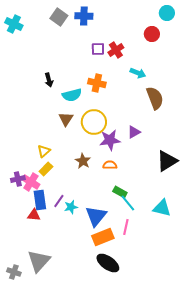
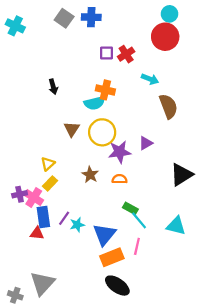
cyan circle: (167, 13) -> (170, 14), moved
red circle: (152, 34) -> (165, 37), size x1.6
cyan semicircle: (72, 95) -> (95, 103), moved

